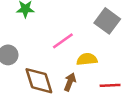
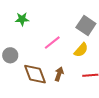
yellow semicircle: (87, 59) -> (81, 50), moved, turned 140

